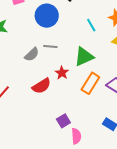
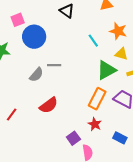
blue circle: (47, 16) -> (34, 37), moved
green triangle: (84, 57) -> (106, 70), moved
red star: (62, 73) -> (95, 124), moved

